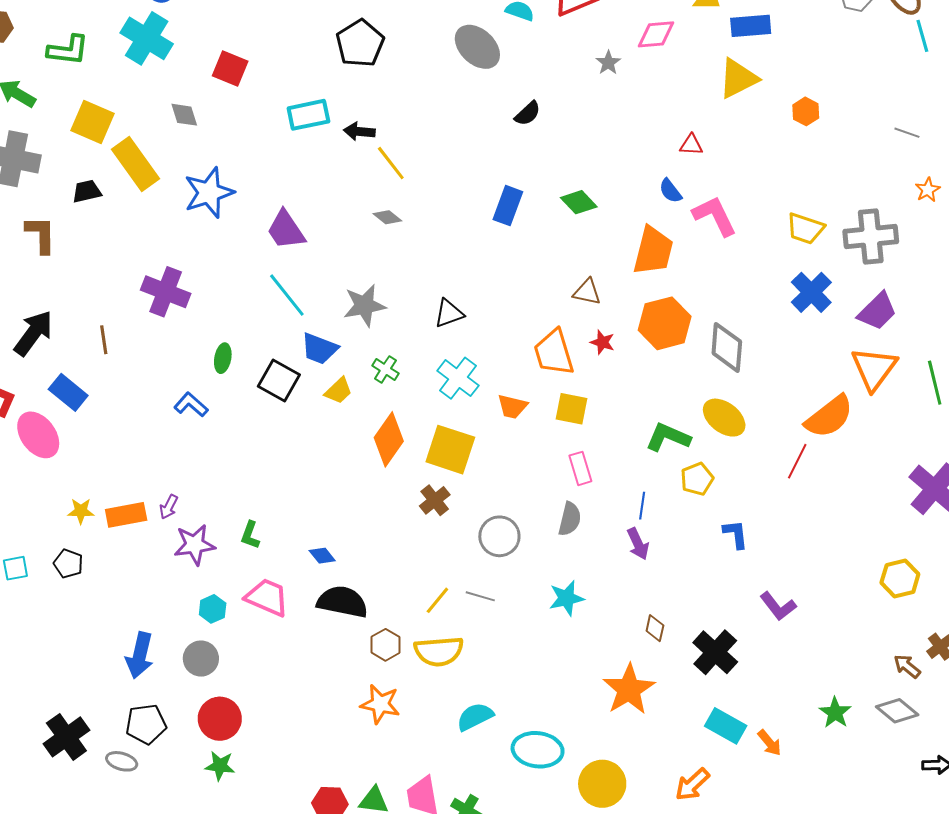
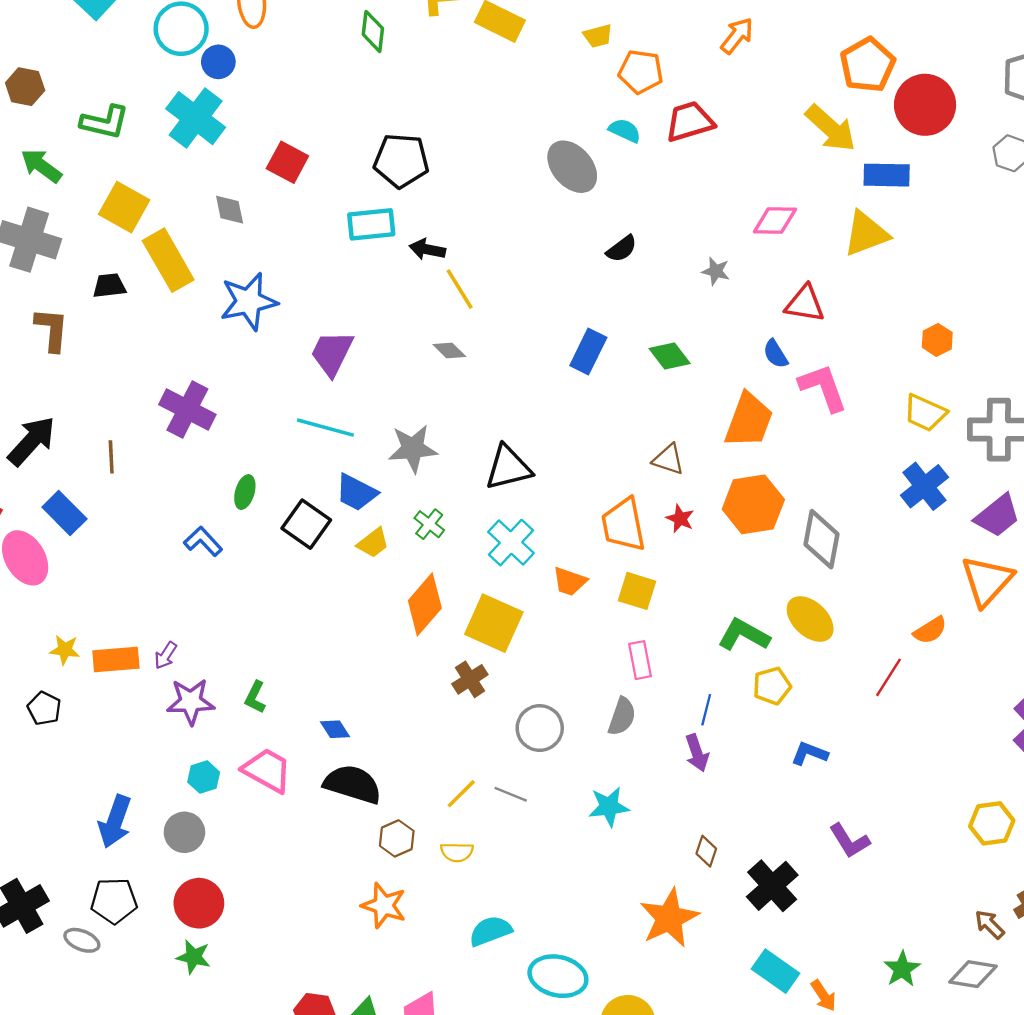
pink diamond: (656, 34) -> (775, 221), moved
black pentagon: (360, 43) -> (401, 161), moved, turned 30
gray star: (608, 63) -> (716, 271), moved, turned -30
orange hexagon: (806, 111) -> (937, 340), moved
red triangle: (691, 145) -> (805, 304), size x1.5
purple trapezoid: (286, 230) -> (332, 353), turned 54
cyan line: (287, 295) -> (325, 428), turned -42
black triangle: (449, 313) -> (508, 468), size x1.4
orange semicircle: (829, 417) -> (930, 630), size x0.6
blue L-shape: (736, 534) -> (809, 753), turned -68
yellow semicircle: (439, 651) -> (457, 852), size x0.6
gray diamond: (897, 711) -> (973, 974), turned -36

